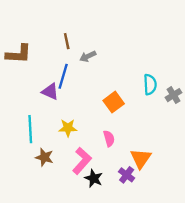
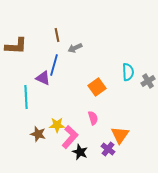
yellow star: (68, 128) -> (57, 125), moved
cyan line: (30, 129) -> (26, 97), moved

